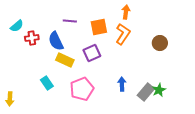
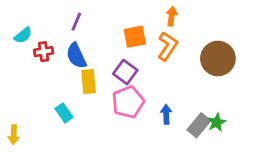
purple line: (70, 21) -> (76, 22), moved, turned -72
brown circle: (160, 43) -> (218, 58), size x1.6
purple square: (92, 53) -> (125, 72), turned -30
yellow rectangle: (65, 60) -> (89, 82), turned 60
pink pentagon: (82, 89) -> (128, 102), moved

